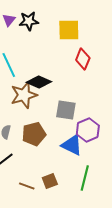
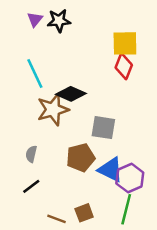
yellow square: (69, 30) -> (125, 43), moved
purple hexagon: (88, 130) -> (130, 178), moved
brown pentagon: (34, 134) -> (81, 158), moved

